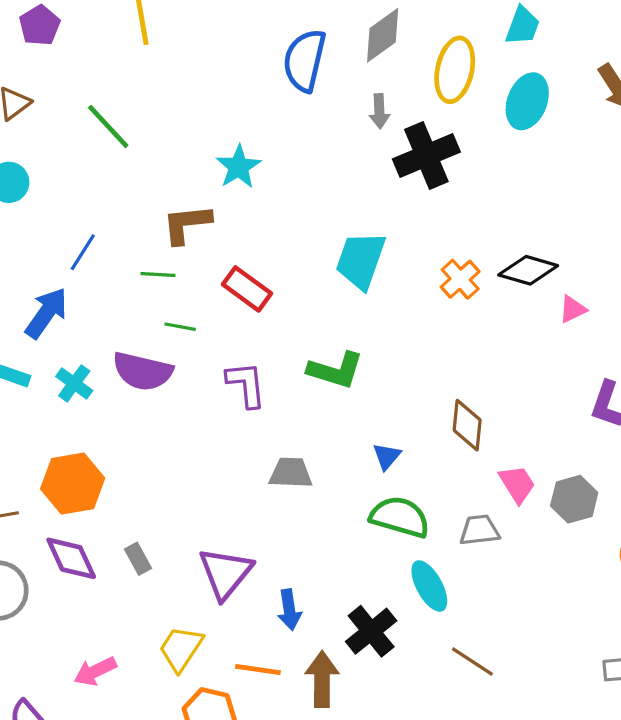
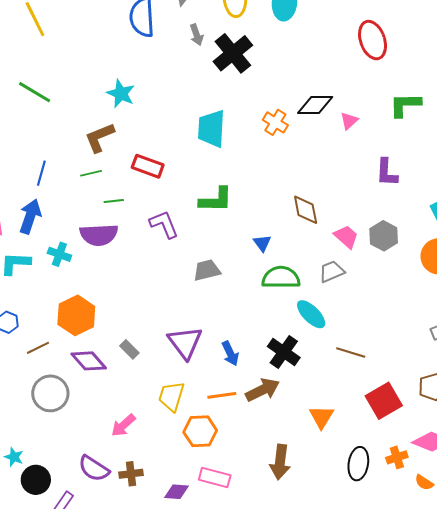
brown arrow: (322, 679) -> (262, 390), turned 80

